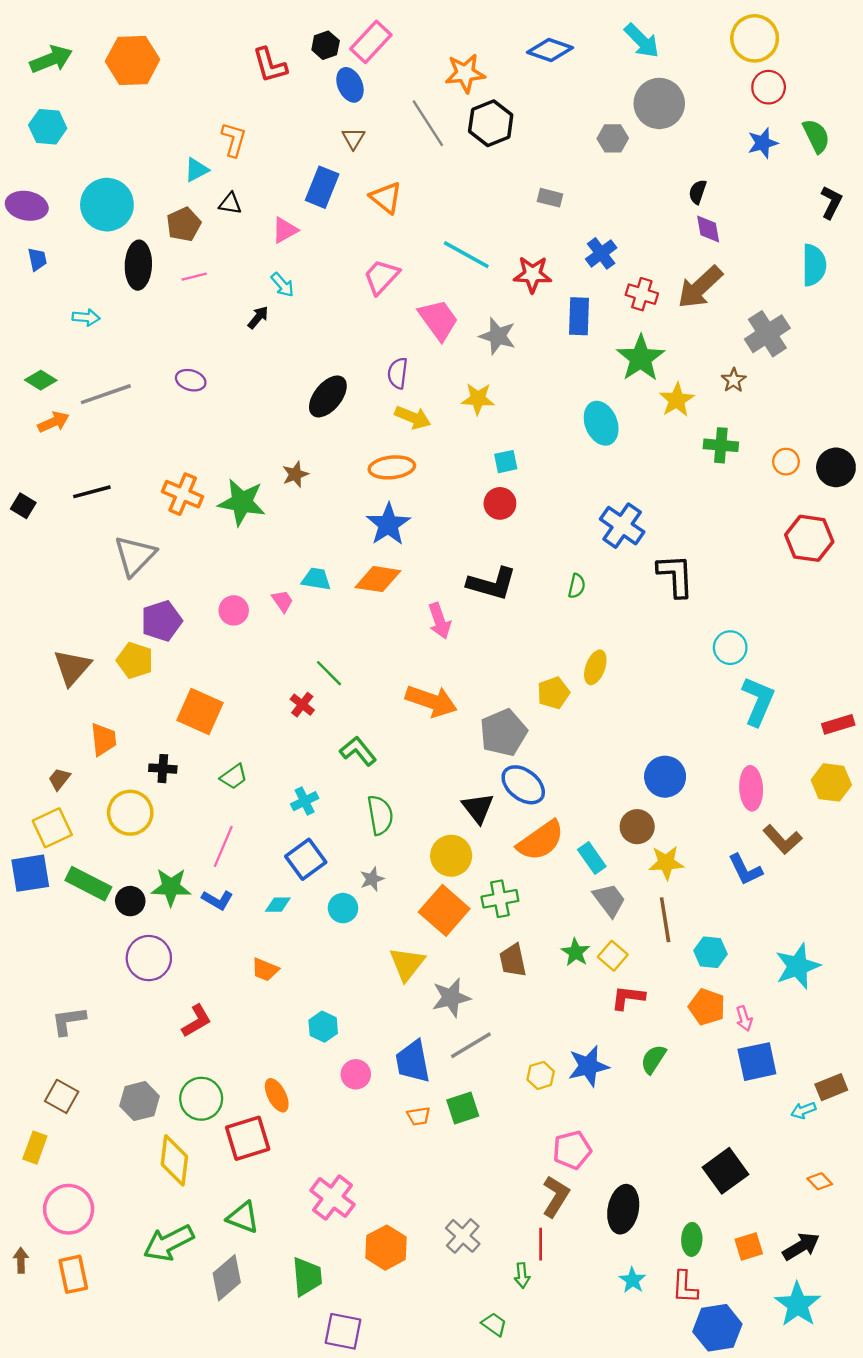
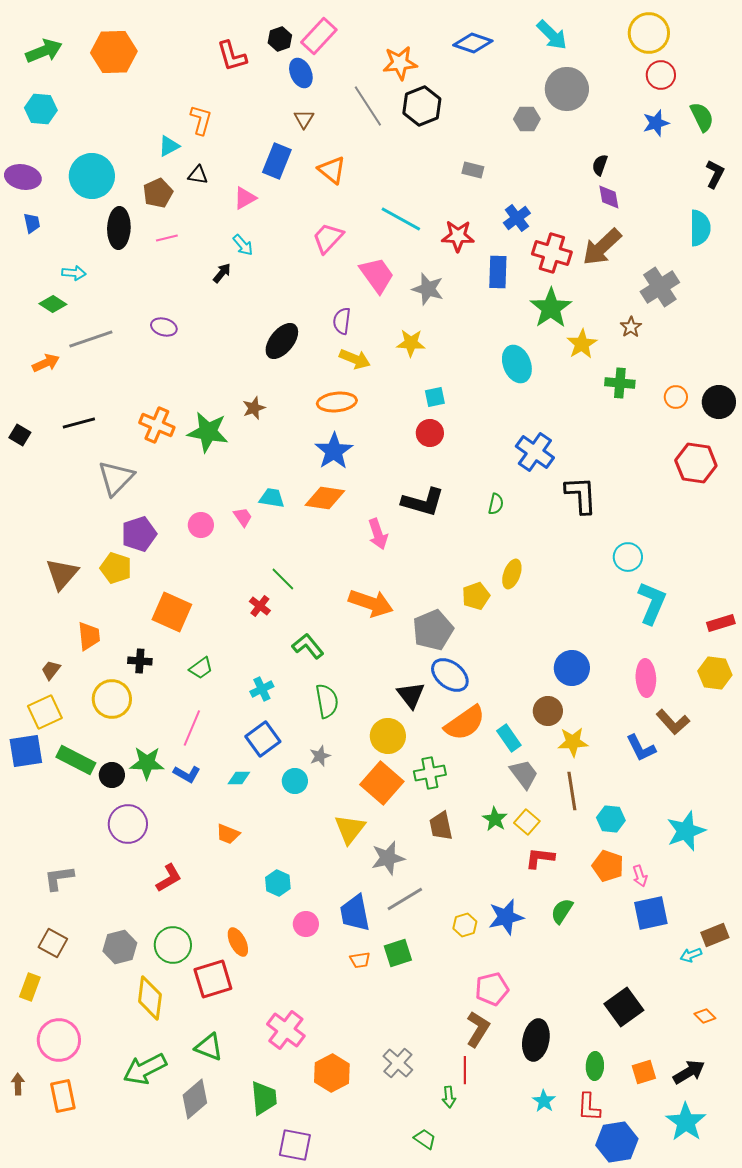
red cross: (642, 294) -> (552, 253), size x1.4
green diamond: (41, 380) -> (53, 304), moved

